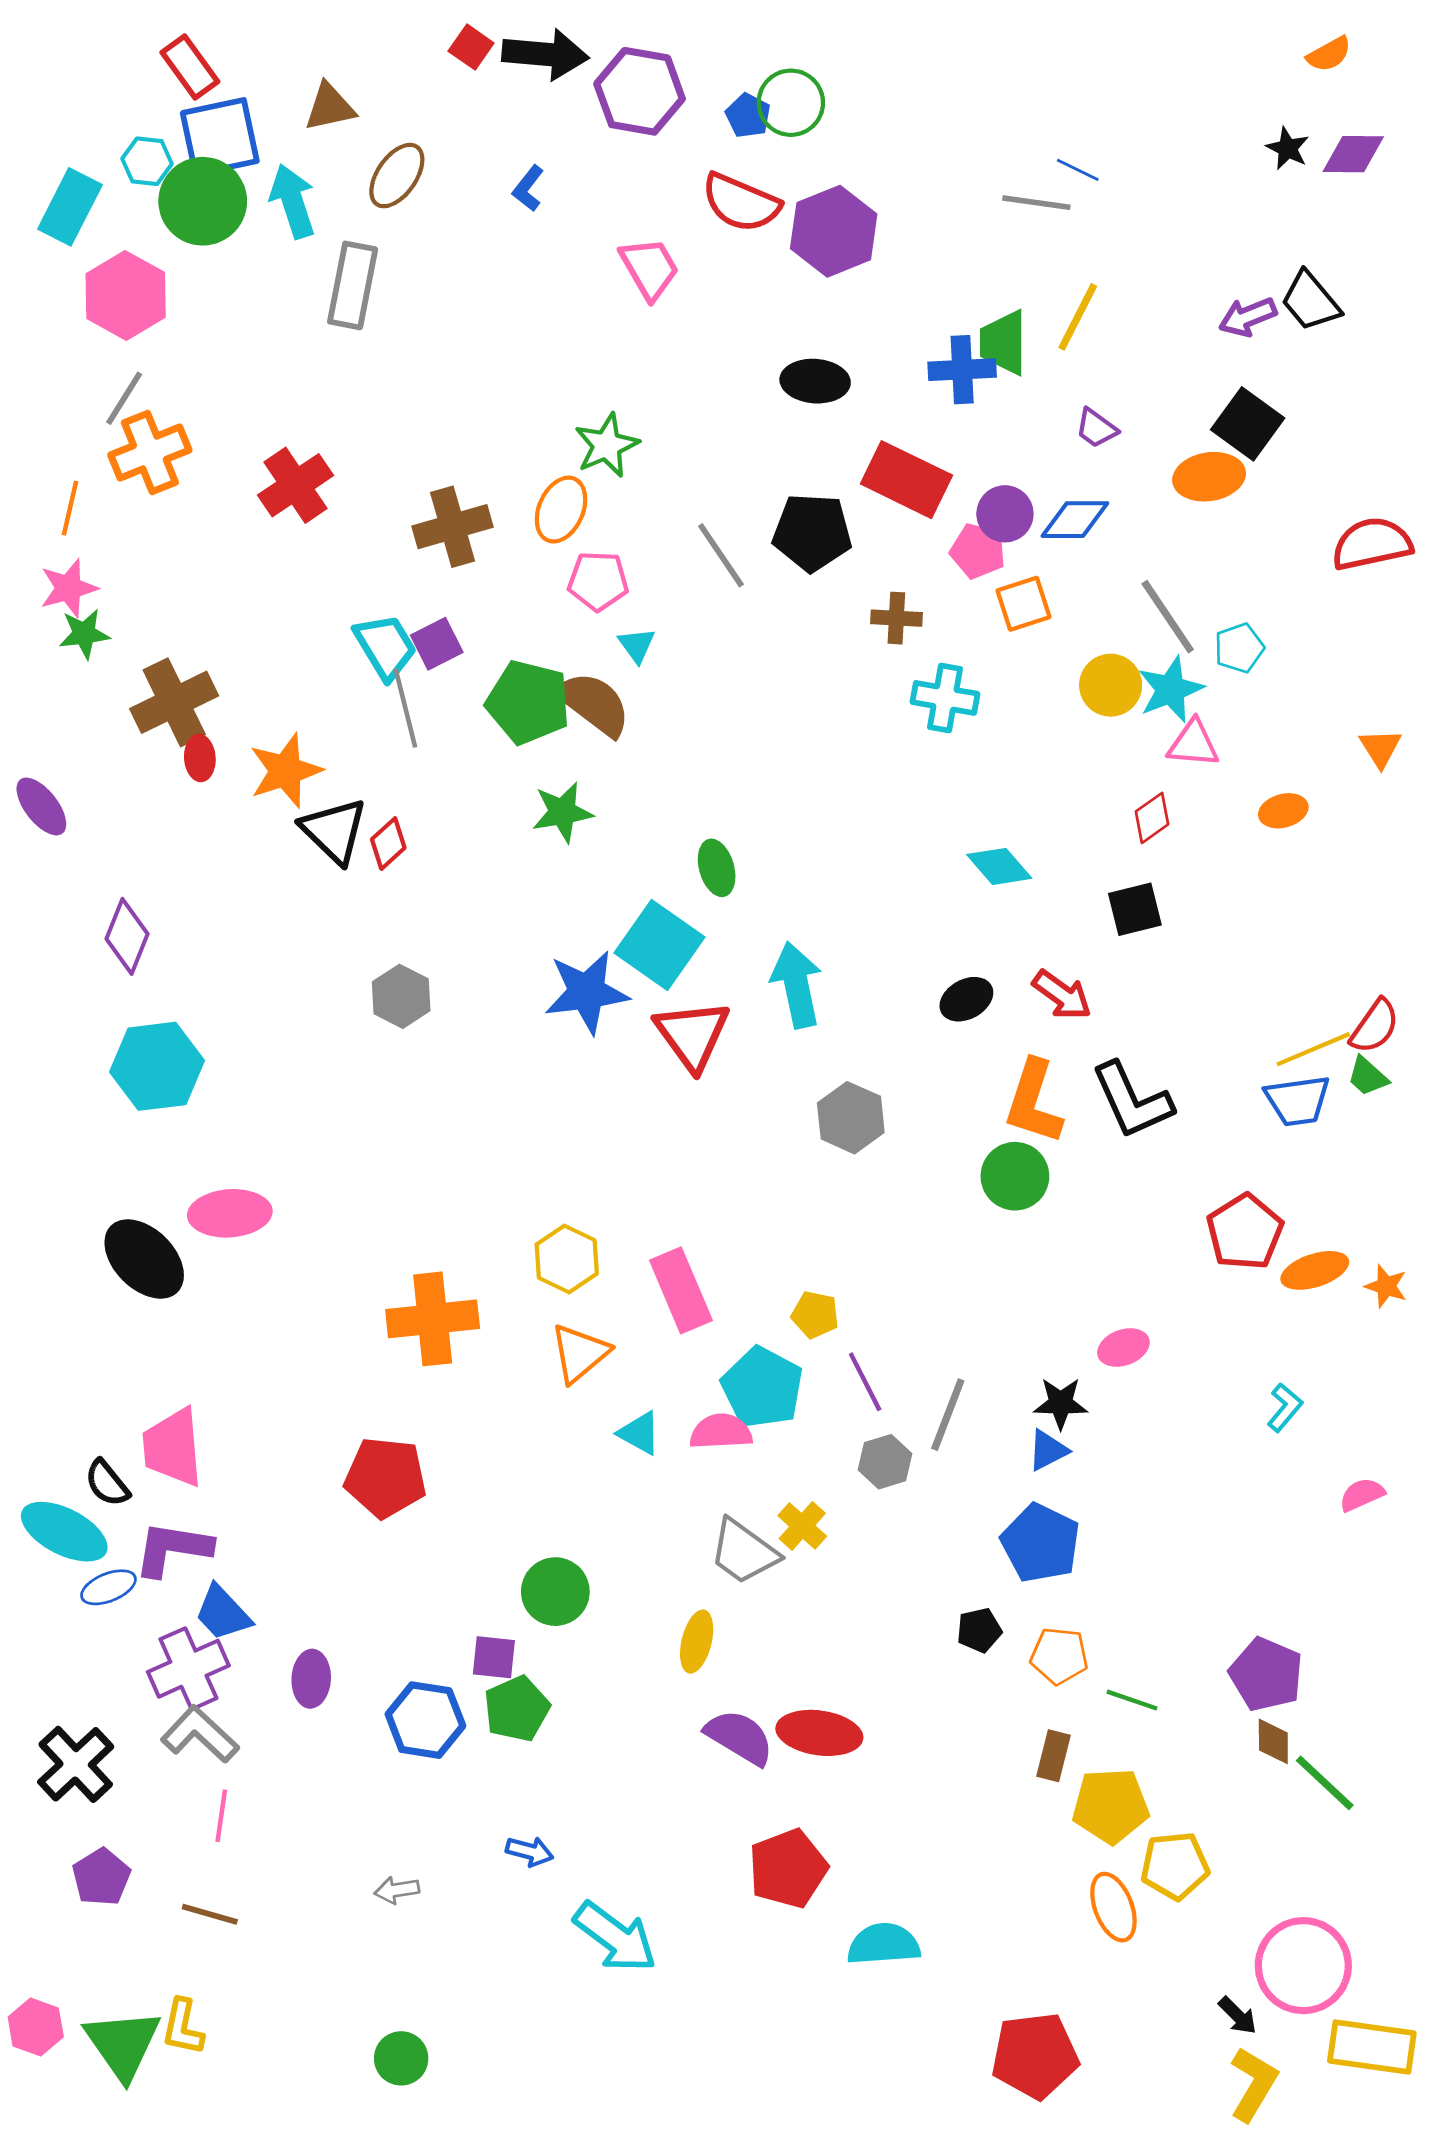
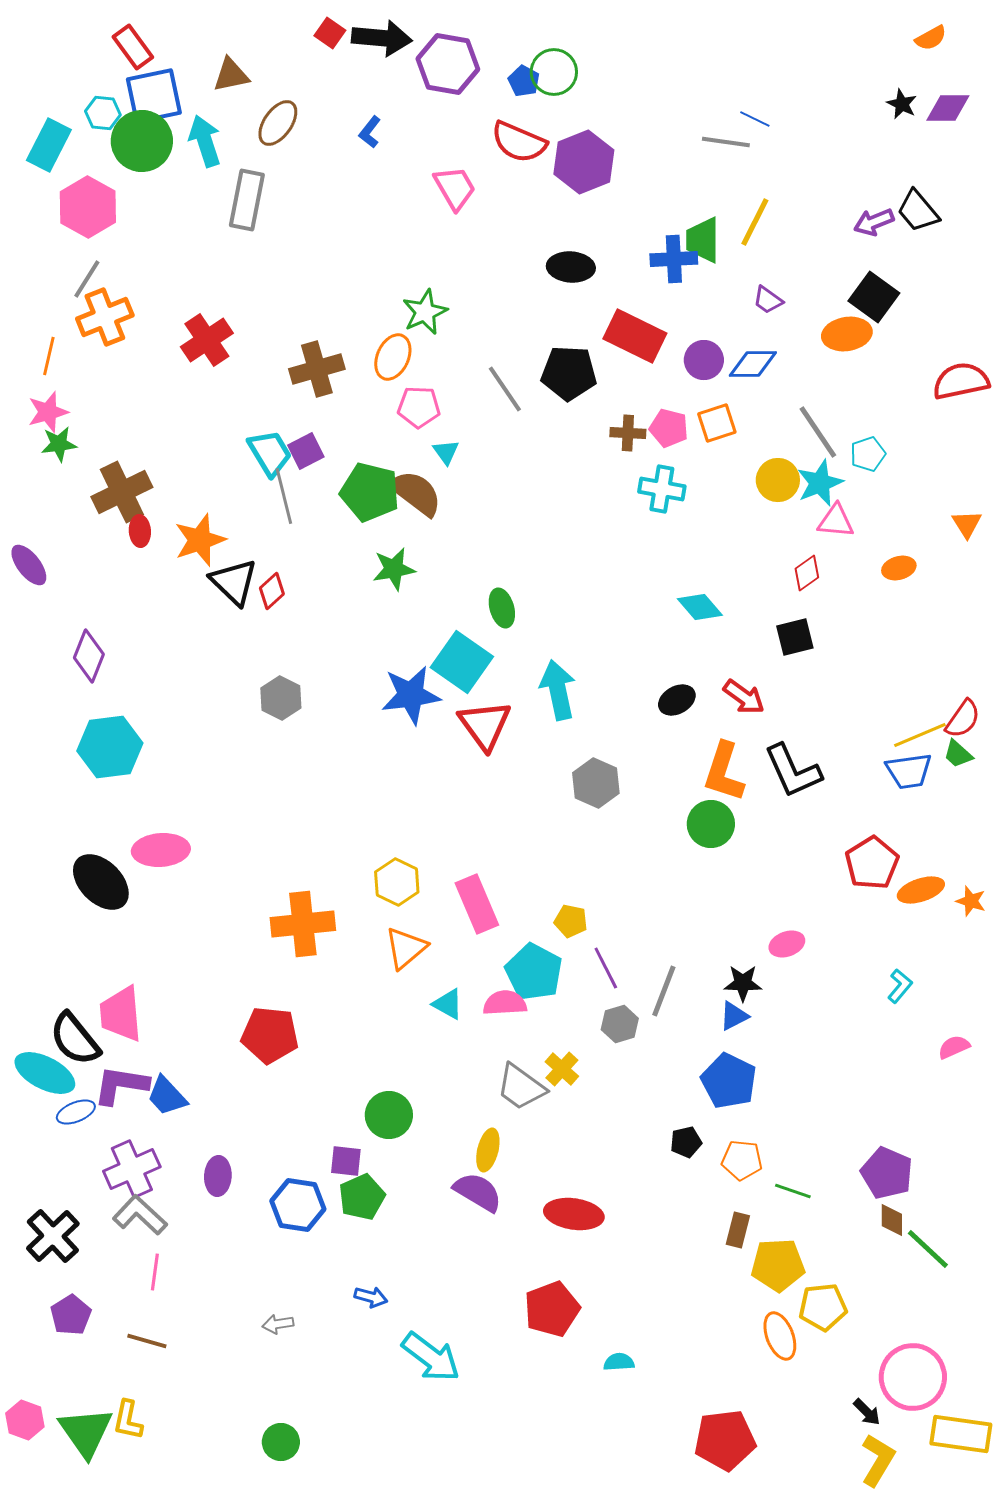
pink pentagon: (978, 551) -> (669, 428), moved
black semicircle: (107, 1483) -> (75, 1039), size x1.6
blue trapezoid: (223, 1613) -> (167, 1096), moved
purple semicircle: (739, 1737) -> (478, 1192), moved
cyan semicircle: (884, 1944) -> (619, 1362), size x0.6

